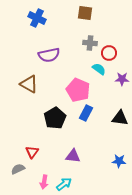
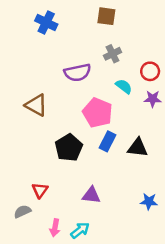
gray cross: (90, 43) -> (113, 54), turned -32
red circle: (109, 53) -> (150, 71), moved
purple semicircle: (49, 55) -> (77, 73), moved
black triangle: (120, 118) -> (138, 148), moved

